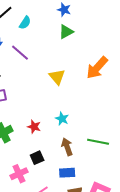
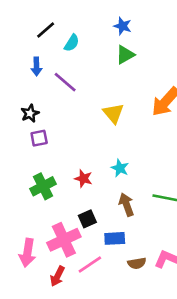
blue rectangle: (67, 173) -> (115, 238), moved
pink cross: (19, 174) -> (64, 240), size x1.4

